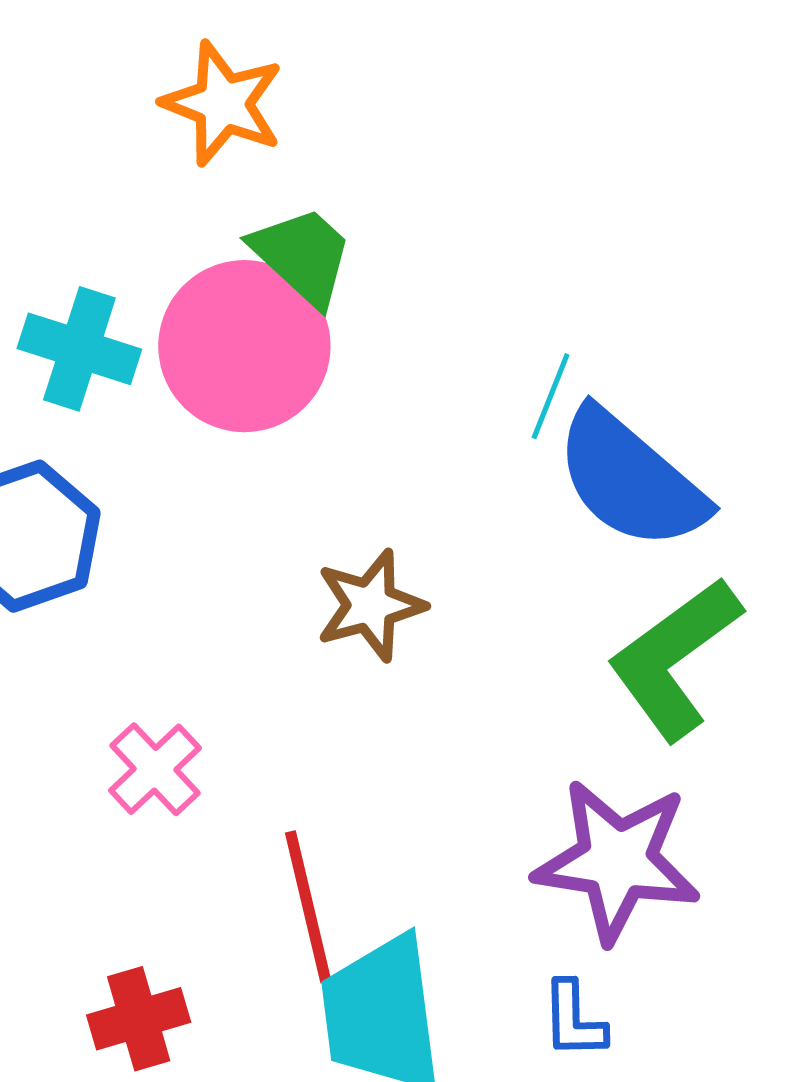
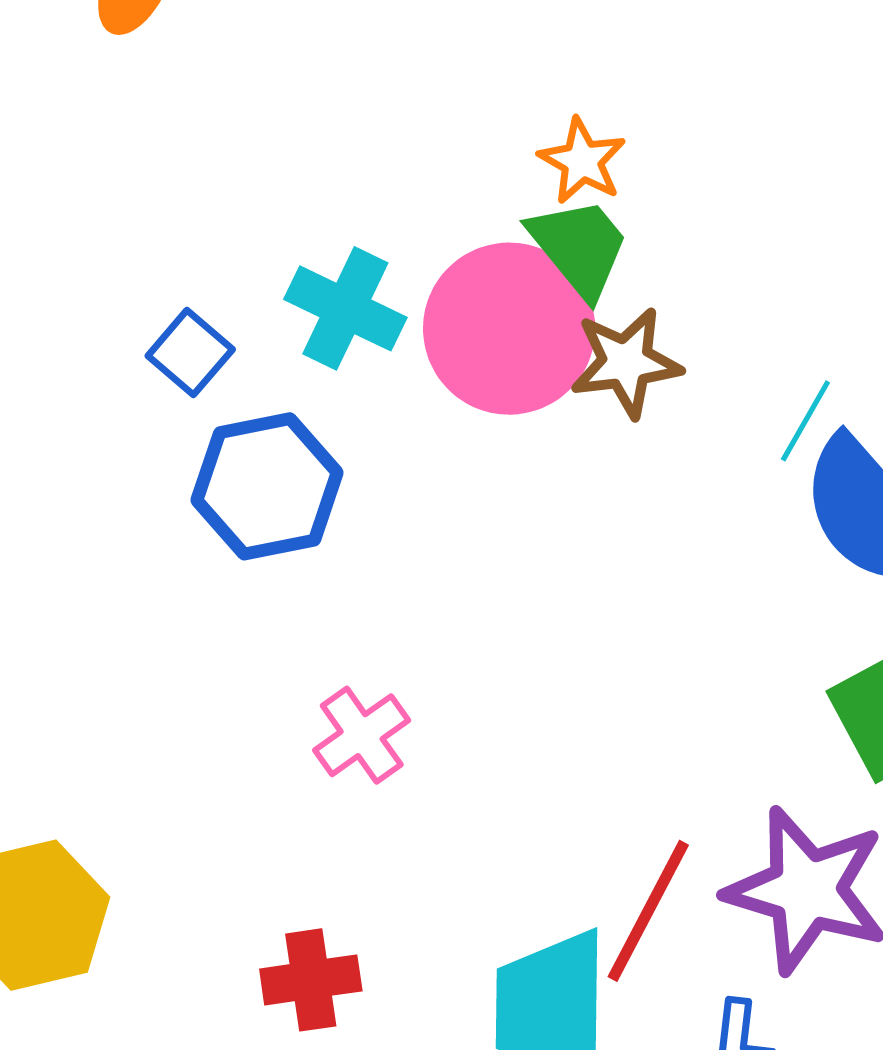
orange star: (223, 104) -> (582, 161), moved, size x0.7
brown star: (370, 605) -> (626, 362), moved
red line: (308, 907) -> (648, 911), moved, turned 33

